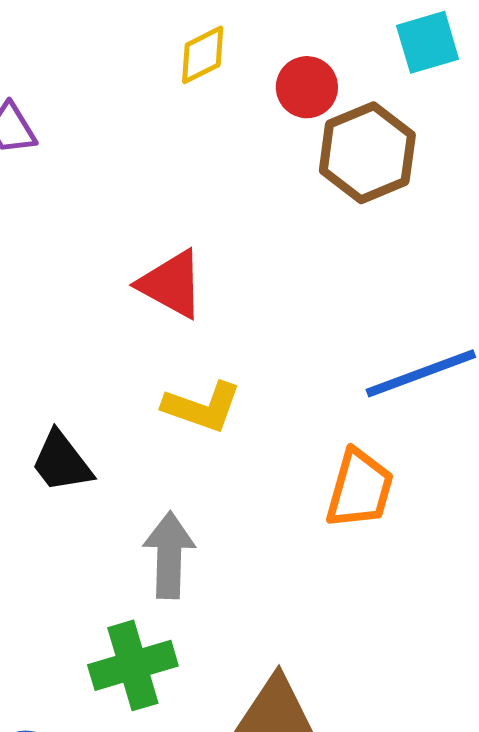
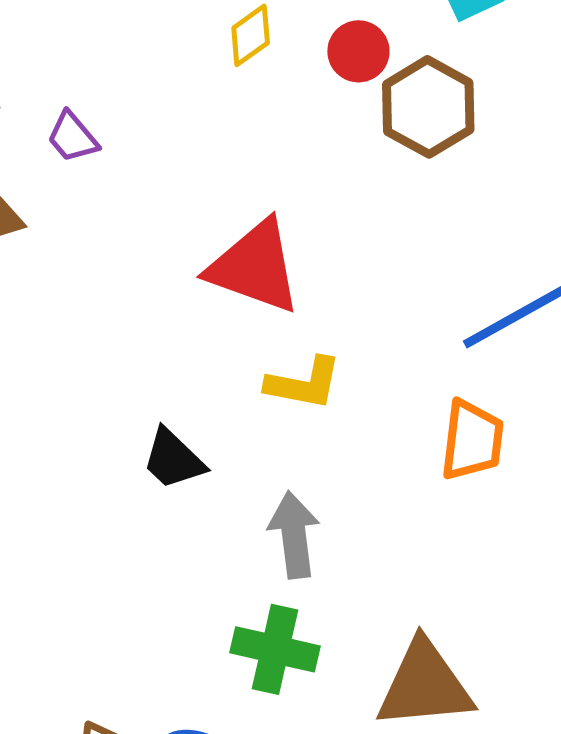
red triangle: (171, 284) -> (255, 267), size x1.4
green cross: (133, 665) -> (275, 649), turned 38

